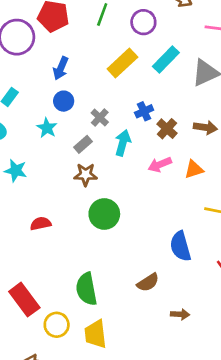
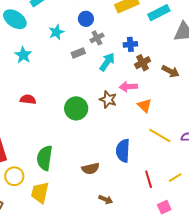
blue circle: (64, 101) -> (86, 19), moved
orange triangle: (194, 169) -> (145, 106), moved, turned 42
brown star: (86, 175) -> (108, 100), moved

